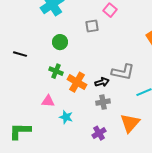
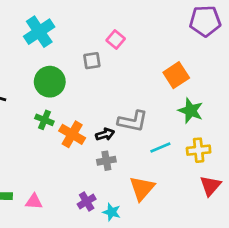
green circle: (60, 42) -> (50, 82), size x1.5
pink triangle: (48, 101) -> (34, 202), moved
cyan star: (66, 117) -> (112, 212), moved
purple cross: (99, 133) -> (87, 202), moved

